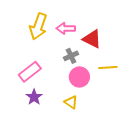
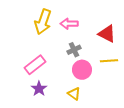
red triangle: (92, 39) -> (107, 34), moved

